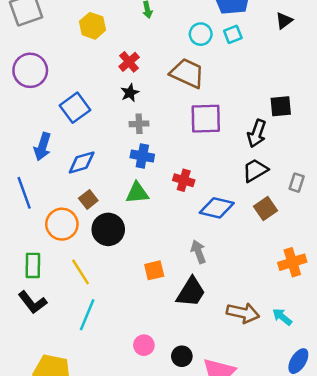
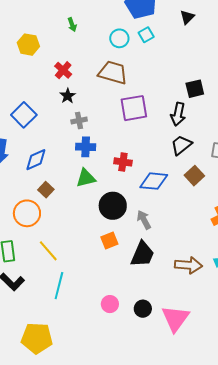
black circle: (108, 229) -> (113, 206), moved

